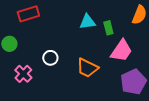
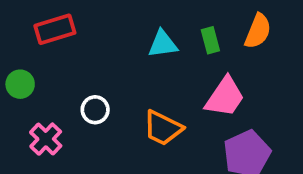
green rectangle: (108, 28) -> (210, 40), moved

